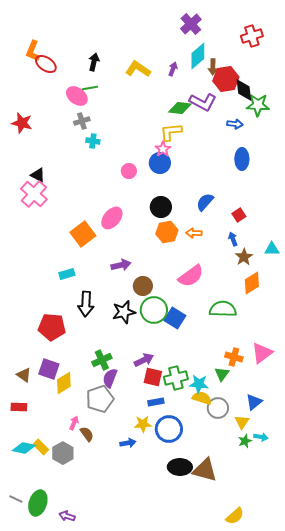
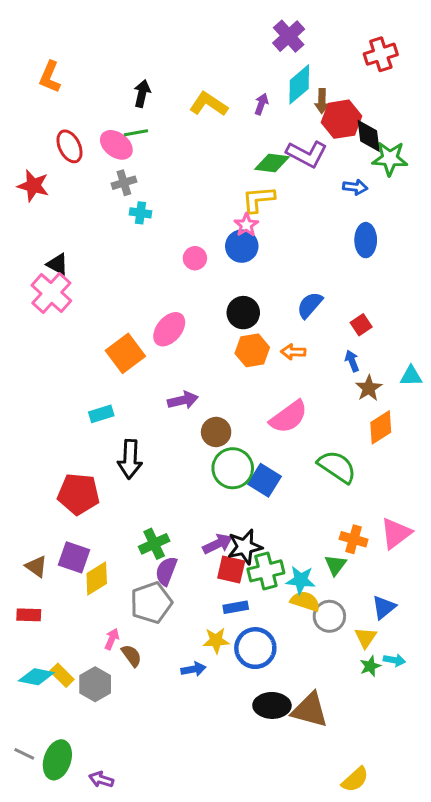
red ellipse: (46, 64) -> (70, 146), moved, turned 30
green semicircle: (223, 309) -> (337, 467), turned 32
black star: (124, 312) -> (245, 547), moved

